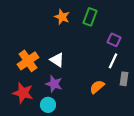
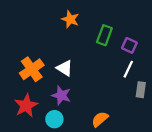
green rectangle: (90, 17) -> (104, 35), moved
orange semicircle: (97, 87) -> (100, 119), moved
red star: (23, 93) -> (26, 106), turned 30

